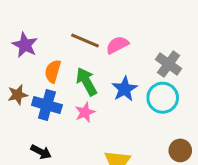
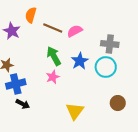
gray cross: (169, 64) -> (110, 44), turned -30
orange semicircle: (53, 71) -> (31, 15), moved
blue cross: (47, 105) -> (16, 84), moved, turned -30

